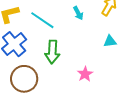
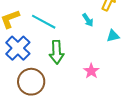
cyan arrow: (78, 13) -> (88, 20), moved

